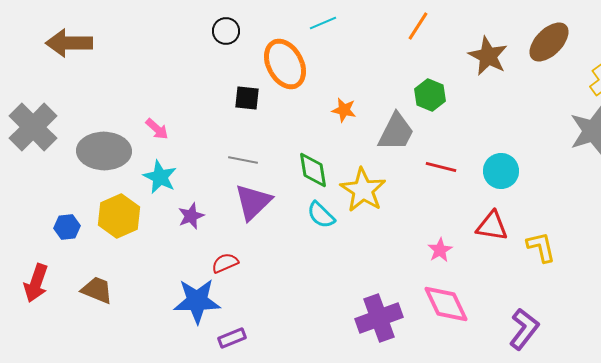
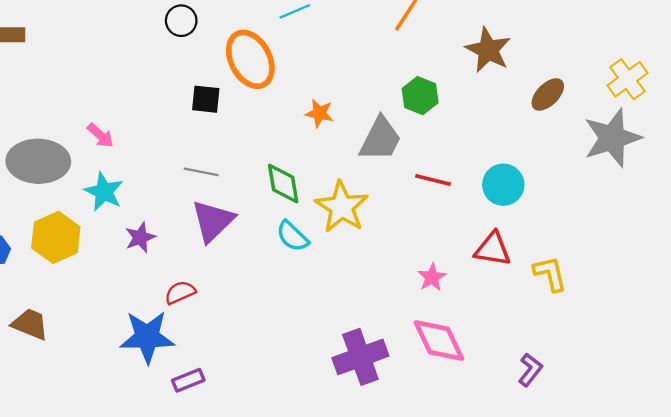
brown ellipse: (549, 42) -> (548, 94), moved, size x0.7
purple L-shape: (524, 329) -> (530, 370), size x0.7

